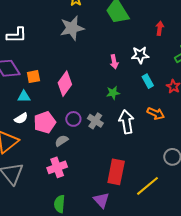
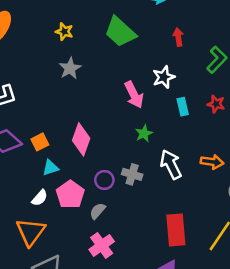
gray star: (72, 28) -> (70, 68), size x0.7
pink arrow: (114, 62) -> (134, 95), size x1.5
cyan rectangle: (148, 81) -> (183, 107), turned 32
cyan triangle: (24, 97) -> (50, 168), moved
orange arrow: (156, 113) -> (212, 162), moved

